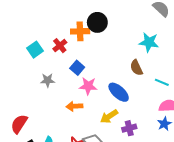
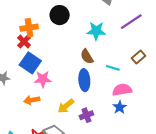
black circle: (97, 22) -> (60, 15), moved
red cross: (60, 46) -> (24, 42), moved
blue square: (77, 68) -> (30, 63), size x1.5
blue ellipse: (119, 92) -> (84, 80), moved, turned 50

